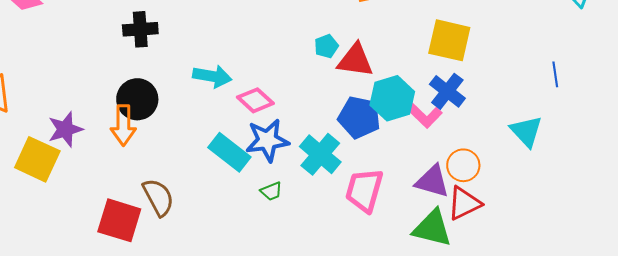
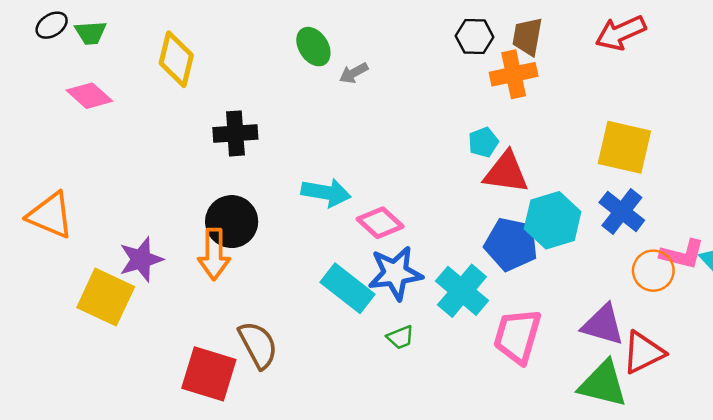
cyan pentagon: (326, 46) -> (483, 142), moved
pink L-shape: (424, 115) -> (682, 254), moved, turned -30
orange circle: (463, 165) -> (653, 271), moved

